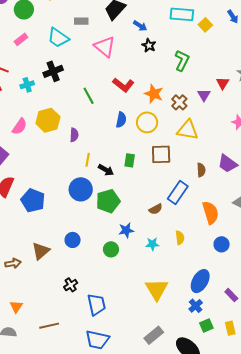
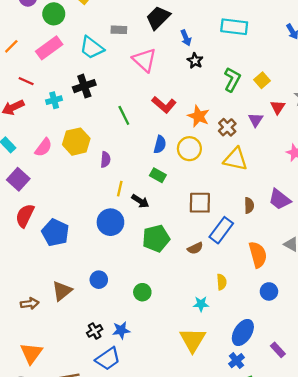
yellow square: (205, 25) -> (262, 80), moved
blue arrow: (140, 26) -> (186, 38), turned 32
pink rectangle: (21, 39) -> (49, 48), size x1.6
brown square: (161, 154) -> (200, 203), moved
green rectangle: (130, 160) -> (158, 175), moved, turned -72
green pentagon: (108, 201) -> (156, 238), moved
blue star: (126, 230) -> (121, 330), moved
cyan star: (152, 244) -> (201, 304), moved
blue trapezoid: (96, 305) -> (108, 359), moved, turned 65
orange triangle: (16, 307) -> (31, 353), size x1.5

